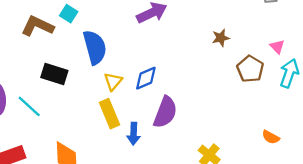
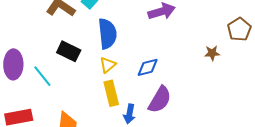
brown star: (221, 38) -> (212, 53), moved
brown pentagon: (250, 69) -> (239, 29), moved
yellow triangle: (113, 81) -> (108, 65), moved

